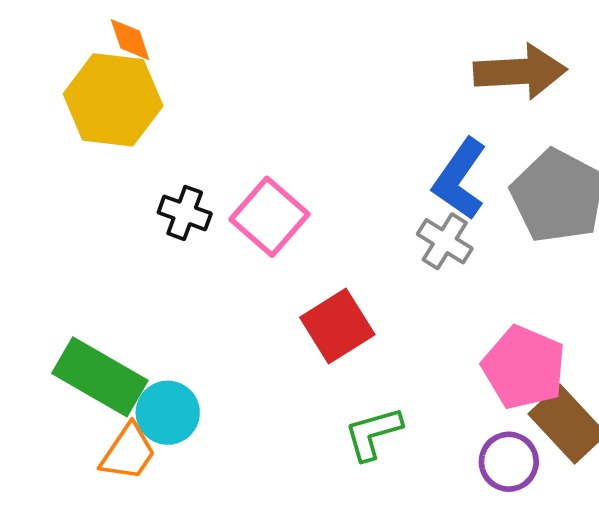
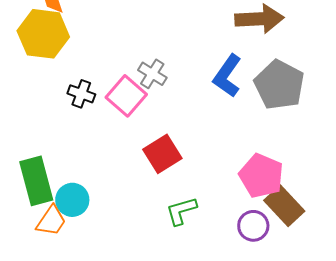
gray cross: (445, 241) -> (152, 74), moved
green rectangle: (100, 377) -> (36, 181), turned 45

